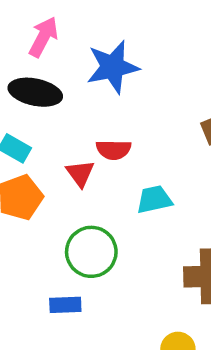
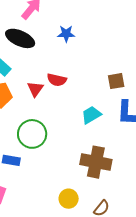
blue star: (113, 67) -> (66, 34), size x0.6
cyan trapezoid: (154, 200) -> (91, 115), moved, turned -30

